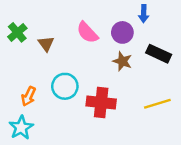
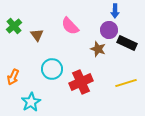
purple circle: (122, 32) -> (109, 30), moved
orange arrow: (29, 96) -> (13, 77), moved
red cross: (101, 103) -> (81, 82), turned -30
cyan star: (21, 128) -> (31, 102), moved

